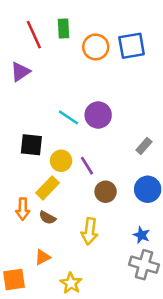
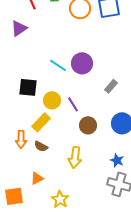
gray rectangle: (144, 146) -> (111, 86), moved

